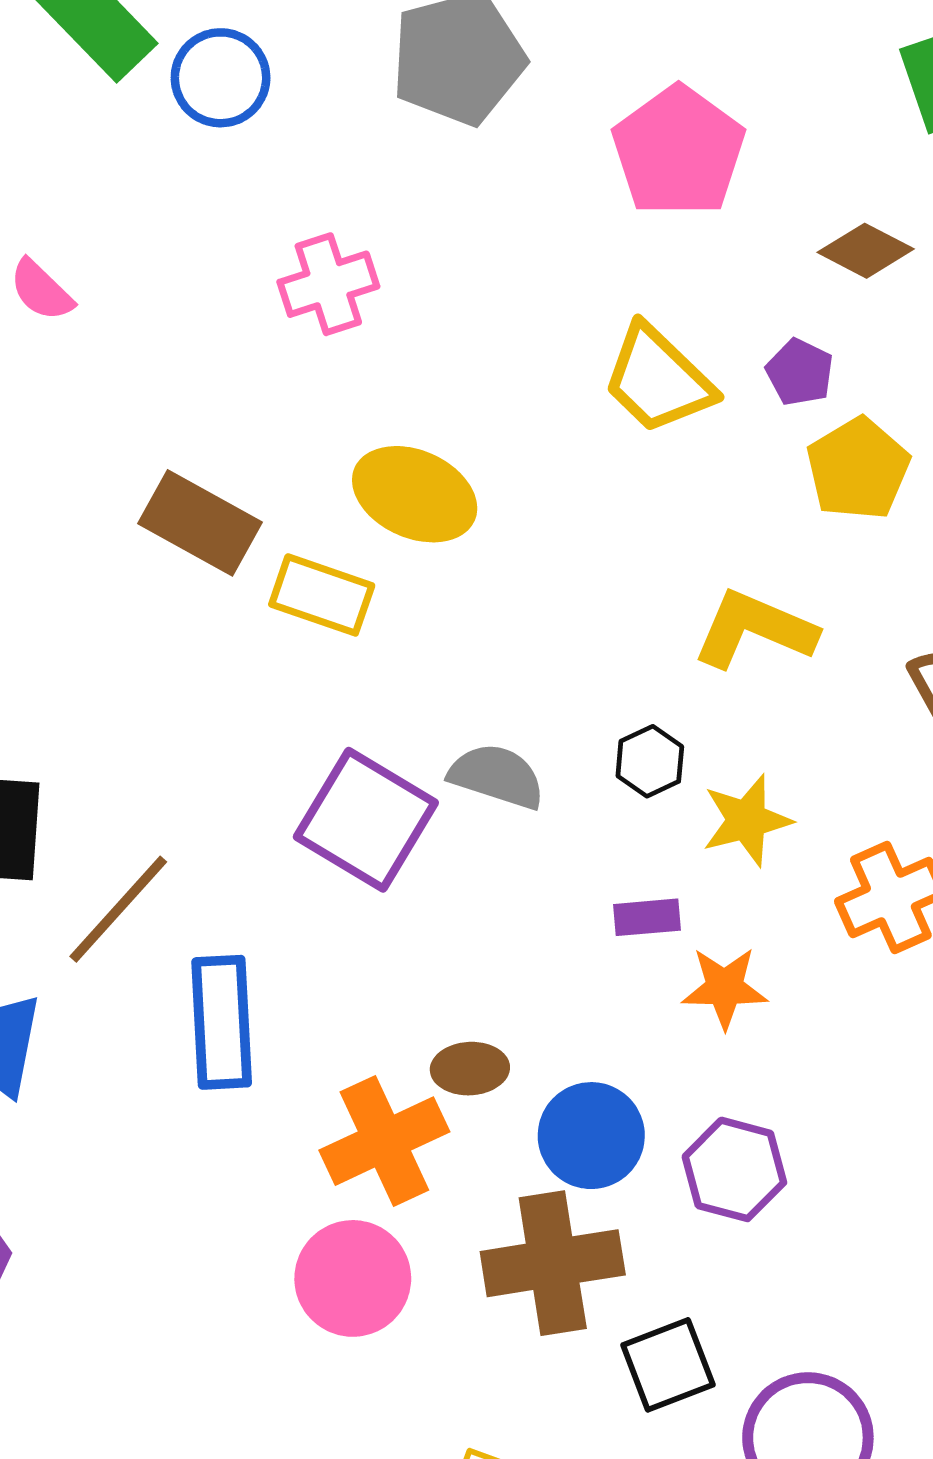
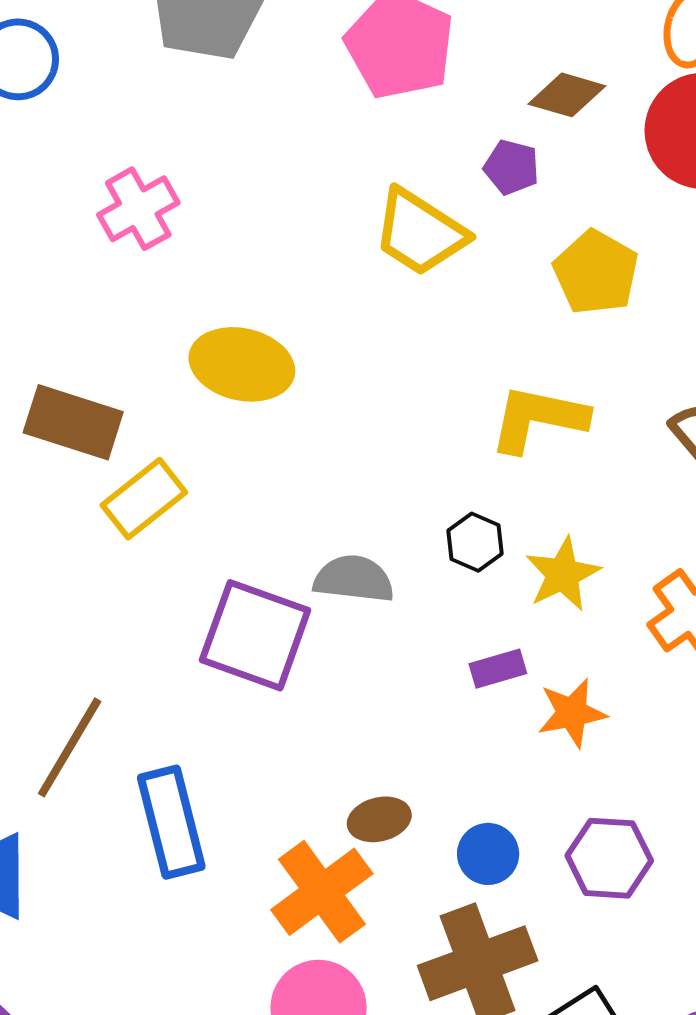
purple pentagon: (800, 372) -> (511, 167), moved
yellow rectangle: (322, 595) -> (144, 499), moved, turned -46
blue circle: (591, 1136) -> (488, 854), size x0.7

